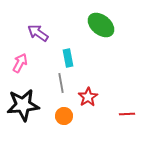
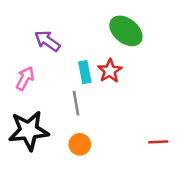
red star: (88, 97) -> (110, 71), moved

